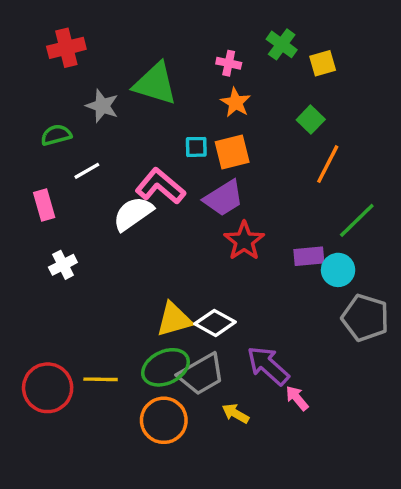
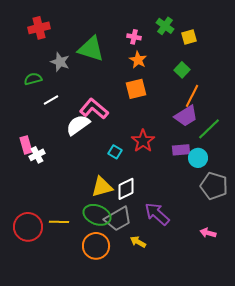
cyan square: (196, 147) -> (115, 152), moved, turned 32
purple trapezoid: (224, 198) -> (186, 116), moved
pink rectangle: (44, 205) -> (26, 145), moved
white diamond: (215, 323) -> (126, 189), turned -55
green ellipse: (165, 367) -> (97, 215), turned 48
pink arrow: (297, 398) -> (208, 233), moved, turned -35

